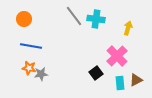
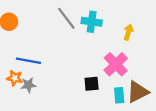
blue line: (31, 46) -> (28, 61), moved
black square: (96, 73) -> (92, 84), turned 32
brown triangle: (136, 80) -> (138, 92), size x1.5

